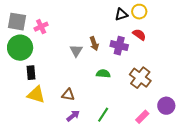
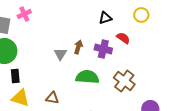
yellow circle: (139, 12) -> (141, 15), moved
pink cross: (41, 27) -> (24, 14), moved
brown arrow: (94, 44) -> (78, 47), turned -144
green semicircle: (103, 74) -> (87, 77), size x1.6

